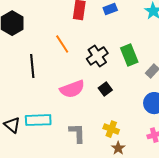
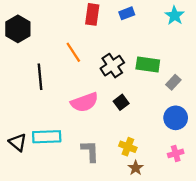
green rectangle: (129, 55) -> (148, 64), turned -60

